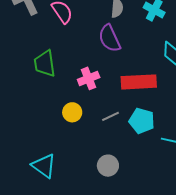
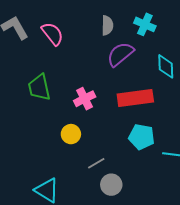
purple semicircle: (110, 38) -> (120, 54), moved, turned 80
gray line: (110, 116) -> (96, 163), moved

